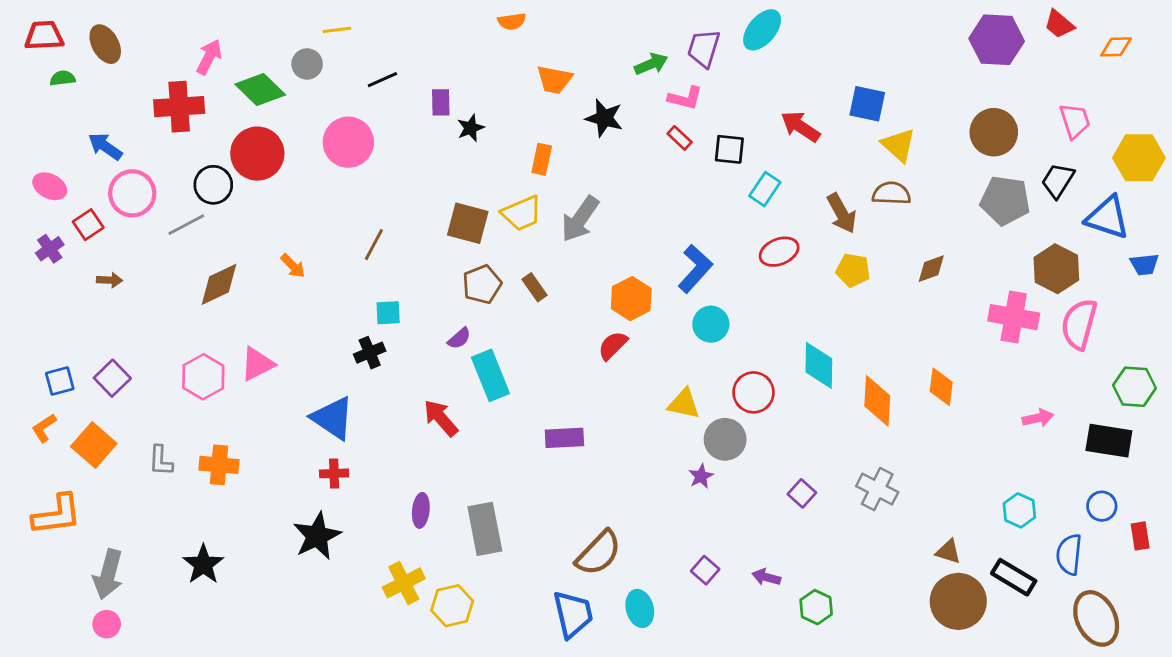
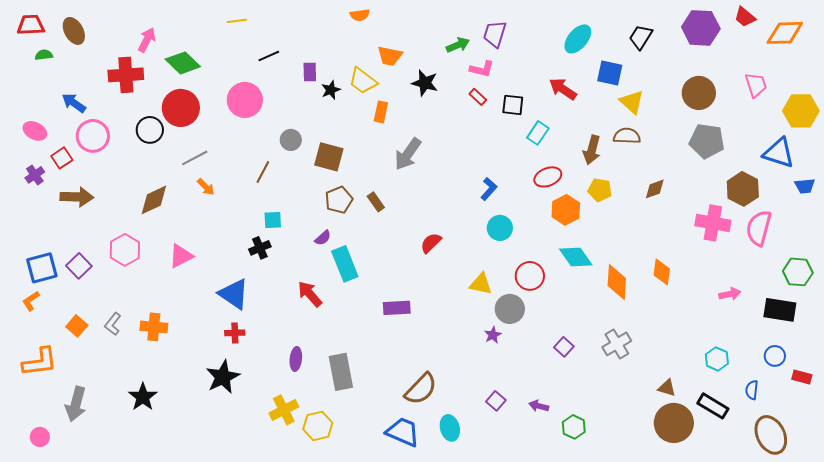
cyan ellipse: (762, 30) -> (578, 39), moved
orange diamond: (1116, 47) -> (785, 33), size x1.6
gray circle: (307, 64) -> (291, 140), moved
black trapezoid: (1058, 181) -> (641, 37), moved
yellow trapezoid: (522, 213) -> (363, 81), moved, turned 60
brown arrow: (842, 213) -> (592, 150), turned 44
gray line: (186, 225) -> (195, 158), moved
blue L-shape: (695, 269) -> (489, 189), size x0.7
brown arrow: (109, 280) -> (77, 197), size x1.8
orange hexagon: (631, 299) -> (566, 210), moved
cyan diamond: (819, 365) -> (576, 257), turned -36
pink hexagon: (203, 377) -> (125, 250), moved
blue square: (60, 381) -> (42, 268), size x1.5
orange square: (94, 445) -> (77, 326), moved, size x0.7
gray L-shape: (161, 461) -> (113, 324), turned 35
gray cross: (877, 489) -> (617, 344), turned 32
red rectangle: (1140, 536) -> (802, 377), turned -66
blue semicircle: (1069, 554) -> (752, 390), size x0.7
blue trapezoid: (573, 614) -> (403, 432), turned -54
pink circle: (107, 624) -> (40, 437), moved

